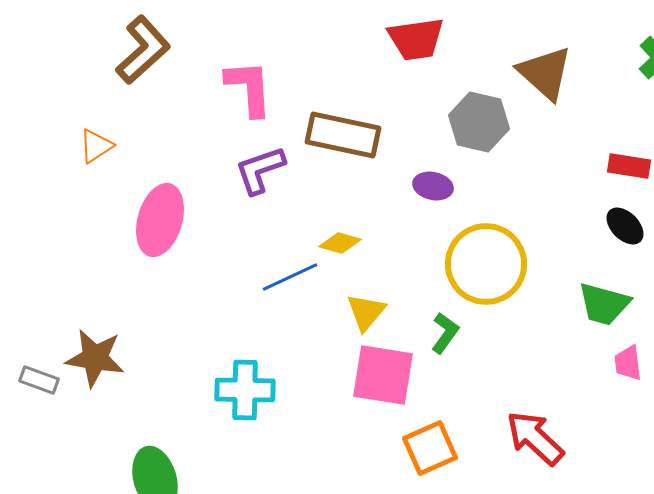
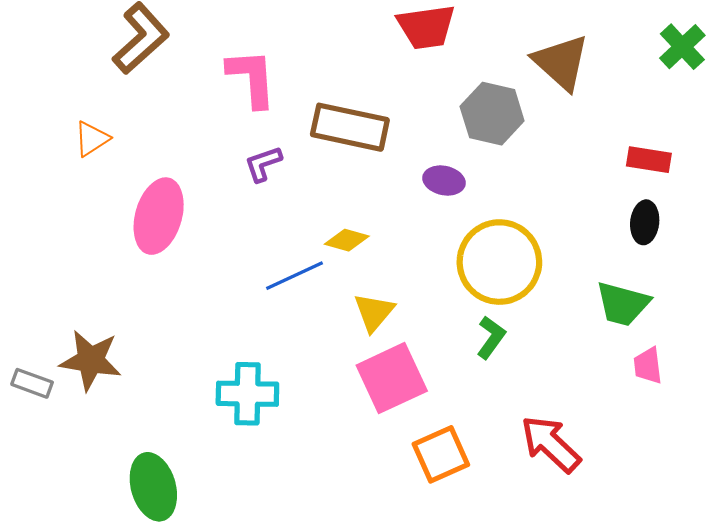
purple L-shape: (260, 170) -> (263, 164), size x0.7
black ellipse: (625, 226) -> (645, 222), turned 51
green L-shape: (445, 333) -> (491, 337), moved
pink square: (383, 375) -> (392, 378), turned -34

